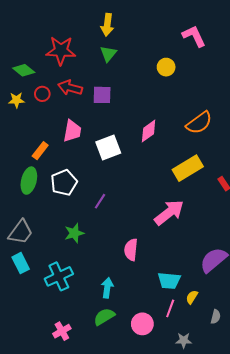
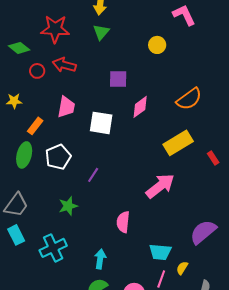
purple square: (102, 95) -> (118, 79), moved
yellow star: (17, 100) -> (14, 101), moved
white square: (108, 148) -> (101, 123), turned 30

